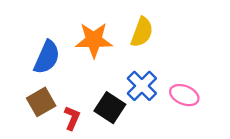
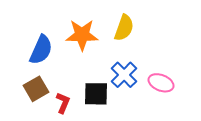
black square: (110, 108) -> (96, 94), turned -32

